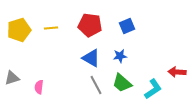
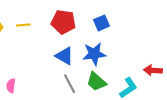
blue star: (120, 56) -> (94, 54), size x1.6

